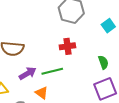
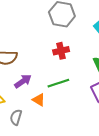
green line: (52, 71) -> (58, 83), moved

